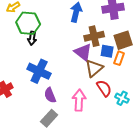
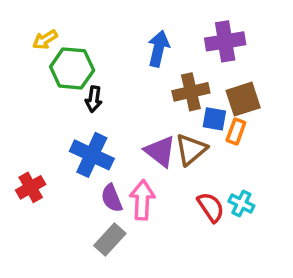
black arrow: (32, 38) -> (94, 99), moved
purple triangle: (83, 52) -> (160, 151), moved
red semicircle: (104, 88) -> (211, 207), moved
pink arrow: (79, 100) -> (142, 200), moved

